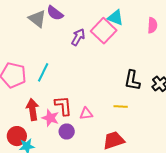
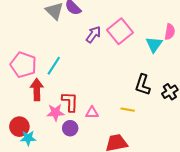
cyan triangle: (116, 18) -> (154, 44), moved, turned 36
red arrow: (33, 110) -> (37, 90), moved
pink star: (50, 118) -> (55, 113), turned -30

